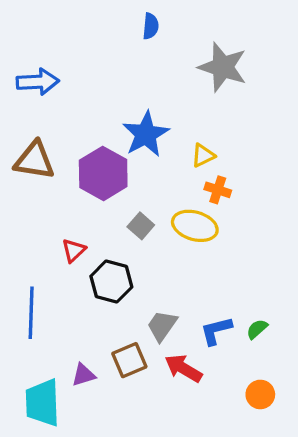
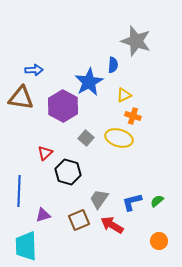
blue semicircle: (151, 26) -> (113, 65), moved
blue arrow: (38, 82) -> (34, 70), moved, size x0.7
purple triangle: (83, 375) -> (43, 215), moved

